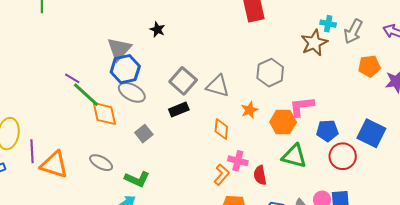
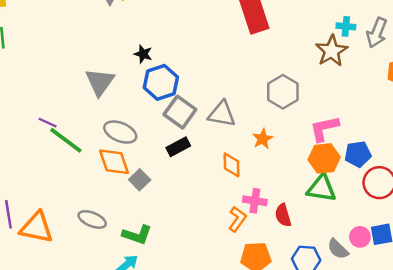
blue hexagon: (125, 69) -> (161, 82), moved
orange diamond: (104, 114) -> (114, 162), moved
orange hexagon: (283, 122) -> (324, 158), moved

